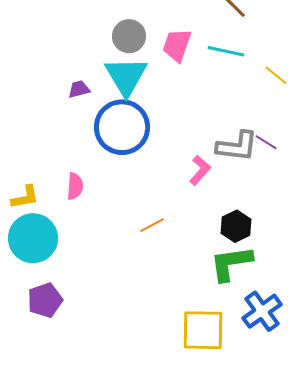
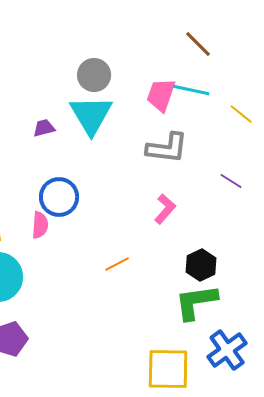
pink trapezoid: (177, 45) -> (161, 95), moved
blue circle: (122, 127) -> (59, 197), moved, size x0.7
gray L-shape: (237, 146) -> (167, 148), moved

